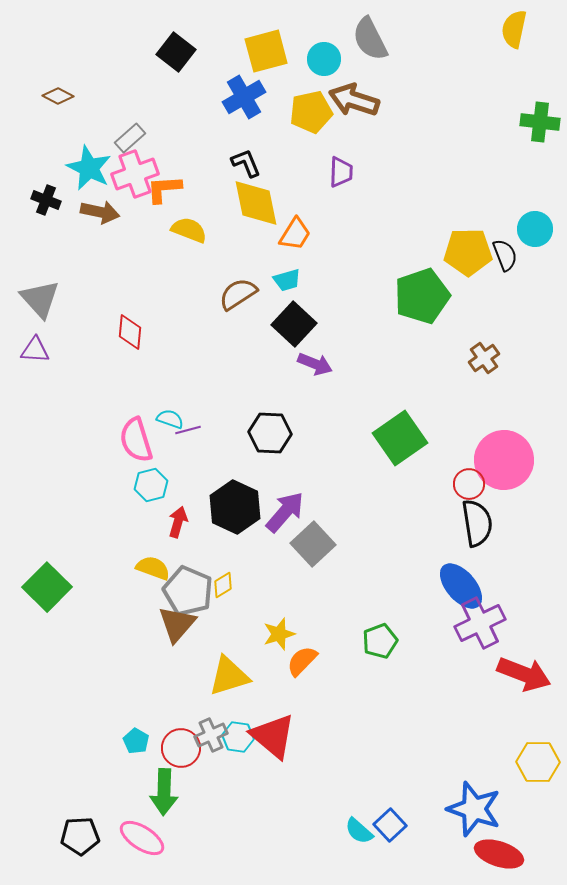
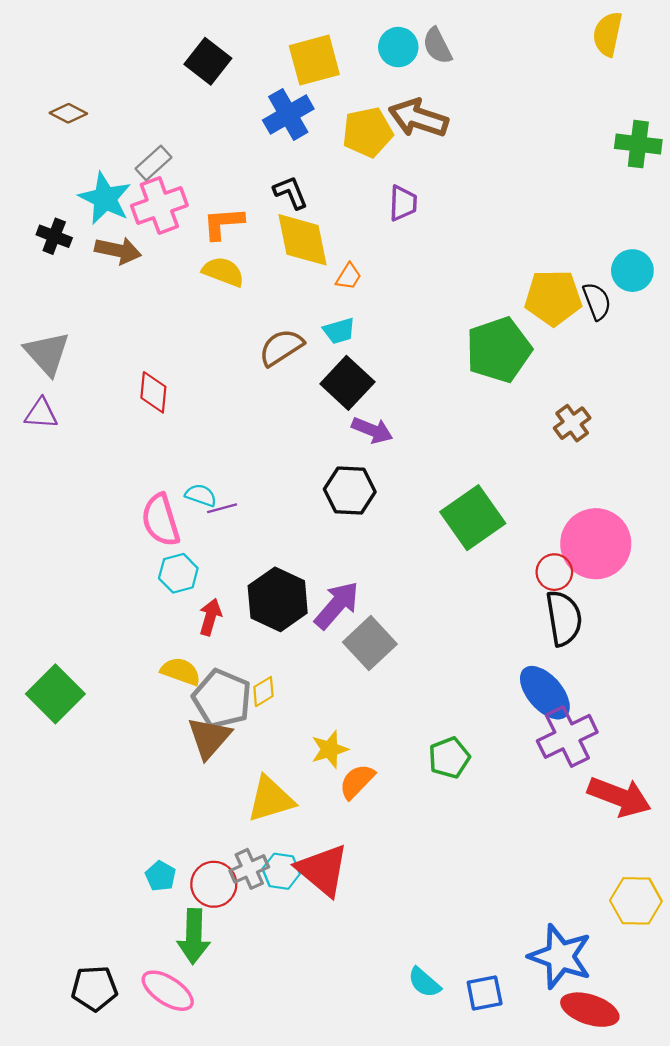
gray semicircle: (370, 39) -> (437, 46), size x0.7
cyan circle: (324, 59) -> (398, 47), moved
orange L-shape: (164, 189) -> (223, 223), moved
orange trapezoid: (295, 234) -> (349, 276), size x0.7
black hexagon: (270, 433) -> (350, 490), moved
blue square: (390, 825) -> (485, 993), moved, turned 32

